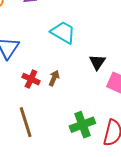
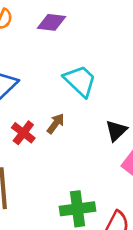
brown arrow: (54, 78) -> (56, 124), moved

